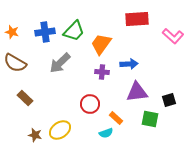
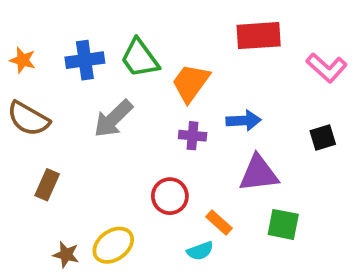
green trapezoid: (74, 31) -> (140, 58), turned 100
brown rectangle: (25, 98) -> (47, 185), turned 70
black square: (169, 100) -> (323, 138), moved

